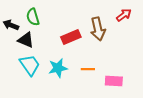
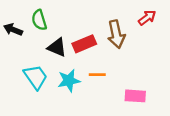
black triangle: (26, 40) -> (57, 47), moved
orange line: (88, 69) -> (97, 75), moved

